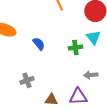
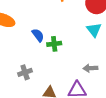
green cross: (75, 48) -> (54, 44), moved

